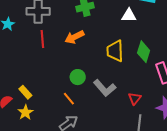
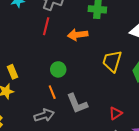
green circle: (78, 77) -> (58, 69), moved
gray L-shape: (105, 88) -> (77, 104), moved

